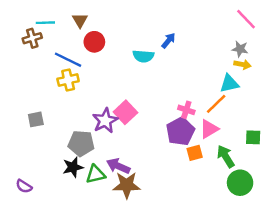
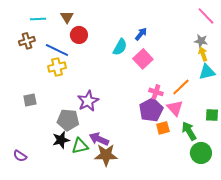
brown cross: (32, 38) -> (27, 41), moved
cyan semicircle: (143, 56) -> (120, 47), turned -66
yellow arrow: (242, 64) -> (203, 54), turned -120
cyan triangle: (229, 84) -> (207, 72), moved
pink square: (125, 112) -> (143, 59), moved
pink triangle: (209, 129) -> (175, 108), turned -42

